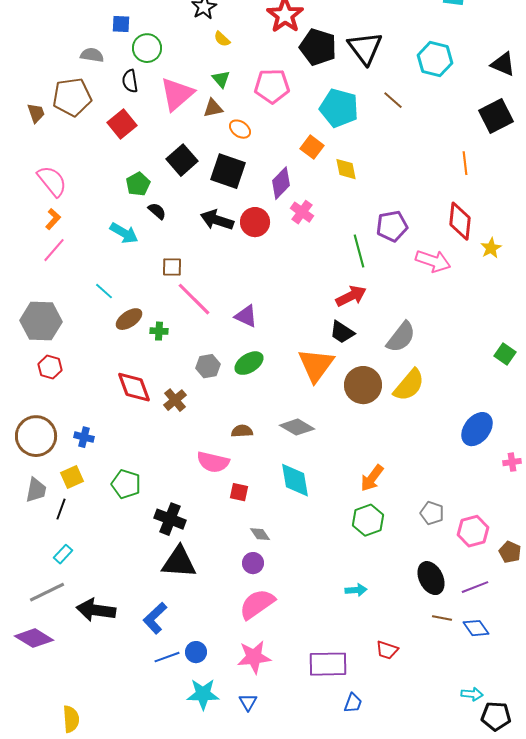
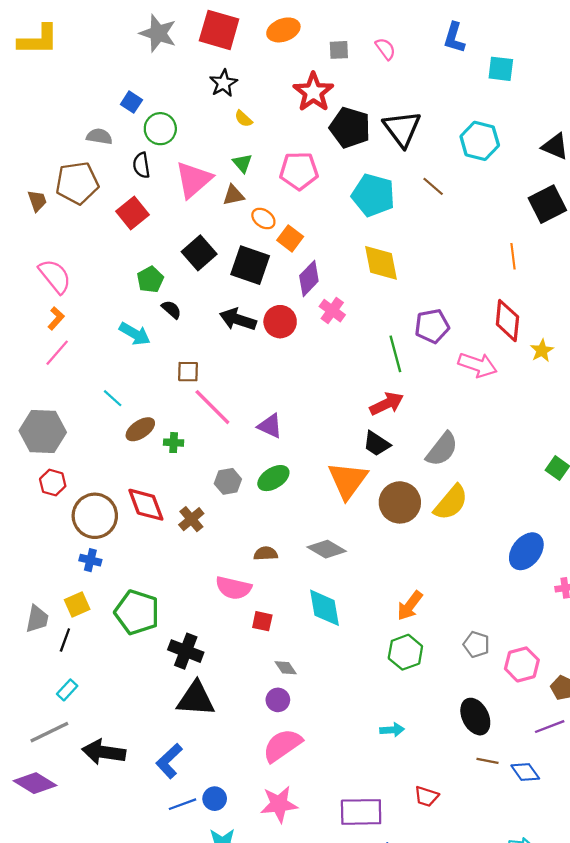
blue square: (121, 24) -> (131, 102), turned 30
orange square: (312, 147) -> (290, 238), moved
yellow diamond: (346, 169) -> (381, 263), size x1.5
brown circle: (36, 436) -> (95, 516), moved
green pentagon: (126, 484) -> (137, 612), size x1.4
purple line: (475, 587) -> (550, 727), moved

